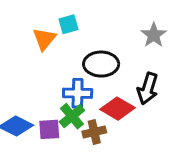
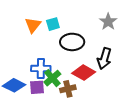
cyan square: (68, 24) -> (53, 24), moved
blue cross: (78, 93) -> (41, 69), moved

